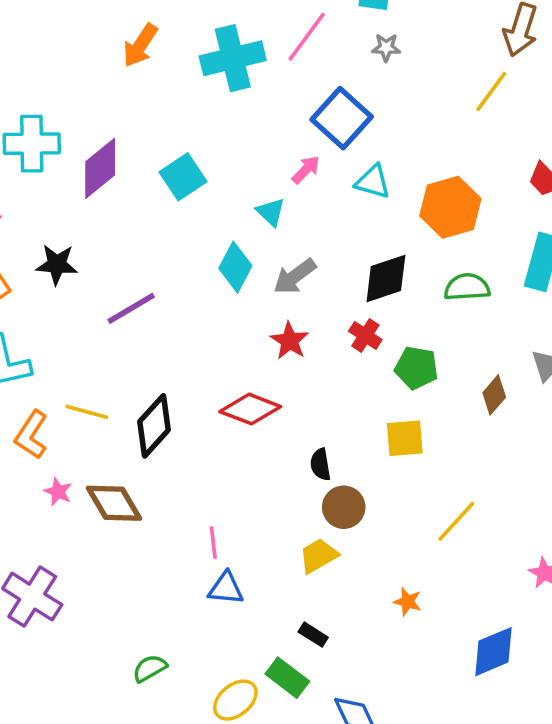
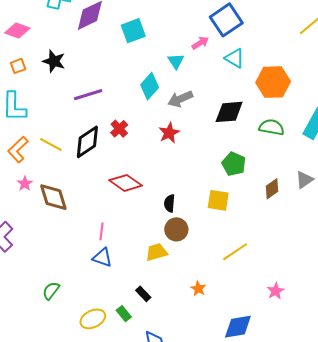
red cross: (365, 335) -> (119, 129), moved
red diamond: (250, 409) -> (126, 183), moved
black diamond: (154, 426) -> (87, 142), moved
green semicircle: (150, 668) -> (51, 291), turned -36
green rectangle: (287, 678) -> (124, 314), size x0.7

